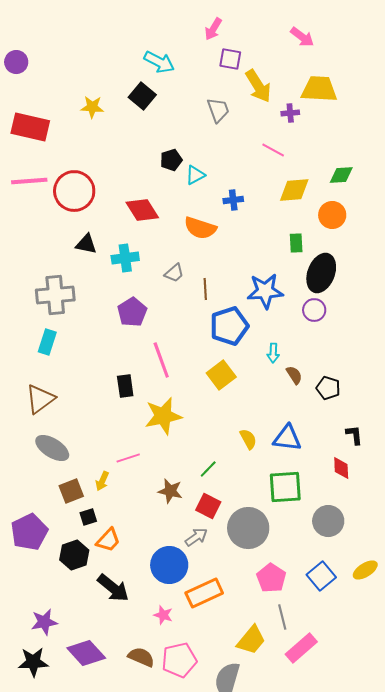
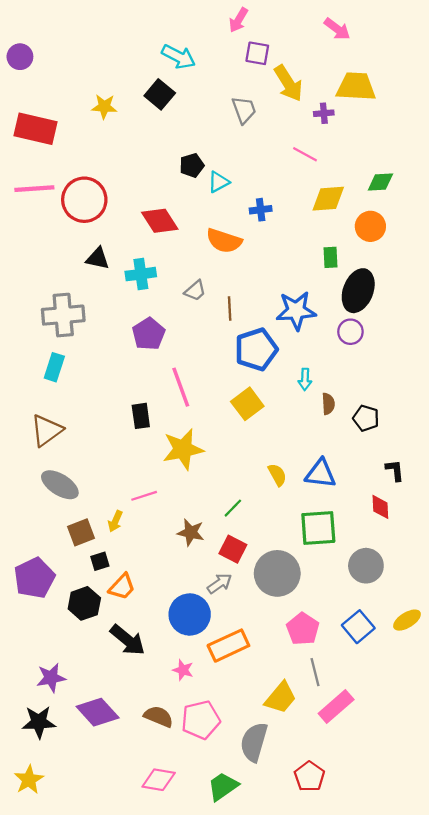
brown semicircle: (294, 375) -> (328, 404), turned 30

